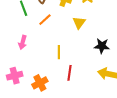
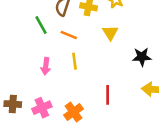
orange line: (45, 20) -> (69, 35), turned 72
yellow line: (59, 52) -> (75, 61), moved

